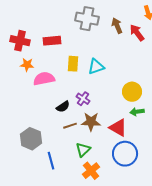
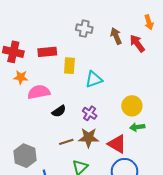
gray cross: (87, 19) -> (84, 29), size x0.7
yellow rectangle: (73, 64) -> (69, 66), moved
purple cross: (83, 99) -> (90, 113), moved
black semicircle: (63, 107) -> (59, 111), moved

